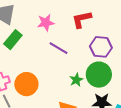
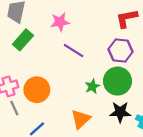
red L-shape: (82, 19) -> (127, 18), moved

